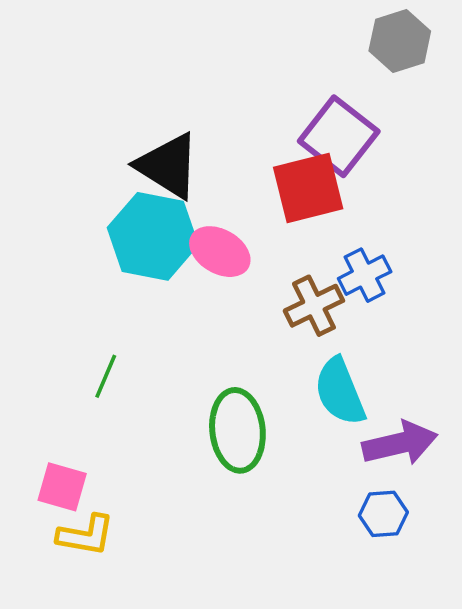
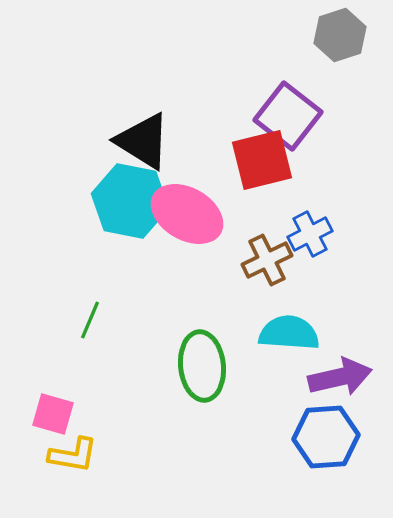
pink ellipse: (220, 252) -> (187, 214), size x1.4
cyan semicircle: (340, 392) -> (289, 333), turned 116
blue hexagon: (383, 514) -> (326, 437), size x1.6

